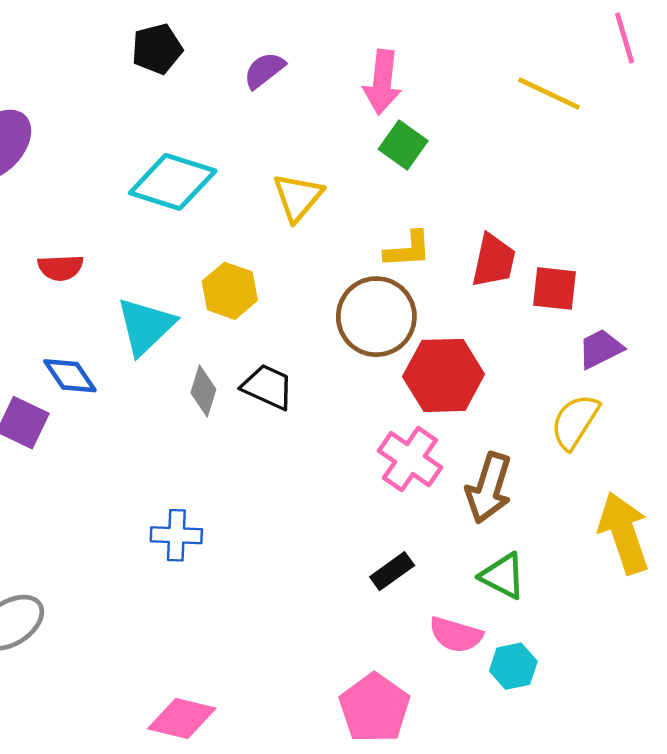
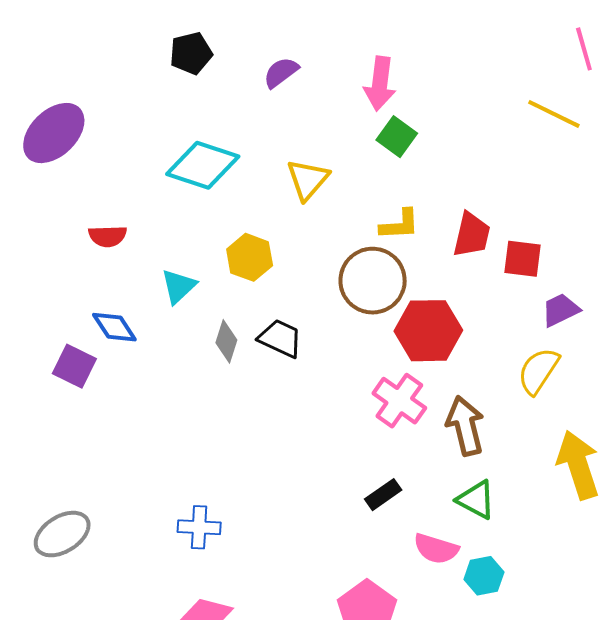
yellow line: (549, 93) -> (554, 114), moved
cyan triangle: (146, 326) -> (179, 286), size x0.7
brown arrow: (489, 488) -> (465, 426), turned 148
blue cross: (176, 535) -> (199, 527), moved

